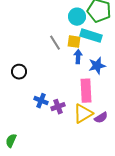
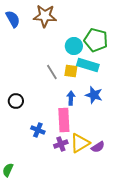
blue arrow: (78, 57) -> (71, 98), moved
blue star: (97, 66) -> (94, 95), turned 30
pink rectangle: (86, 91) -> (64, 120), moved
purple cross: (58, 107) -> (61, 144), moved

